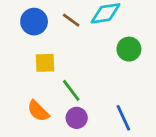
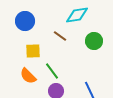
brown line: (71, 20) -> (60, 36), moved
orange semicircle: (38, 111) -> (28, 76), moved

